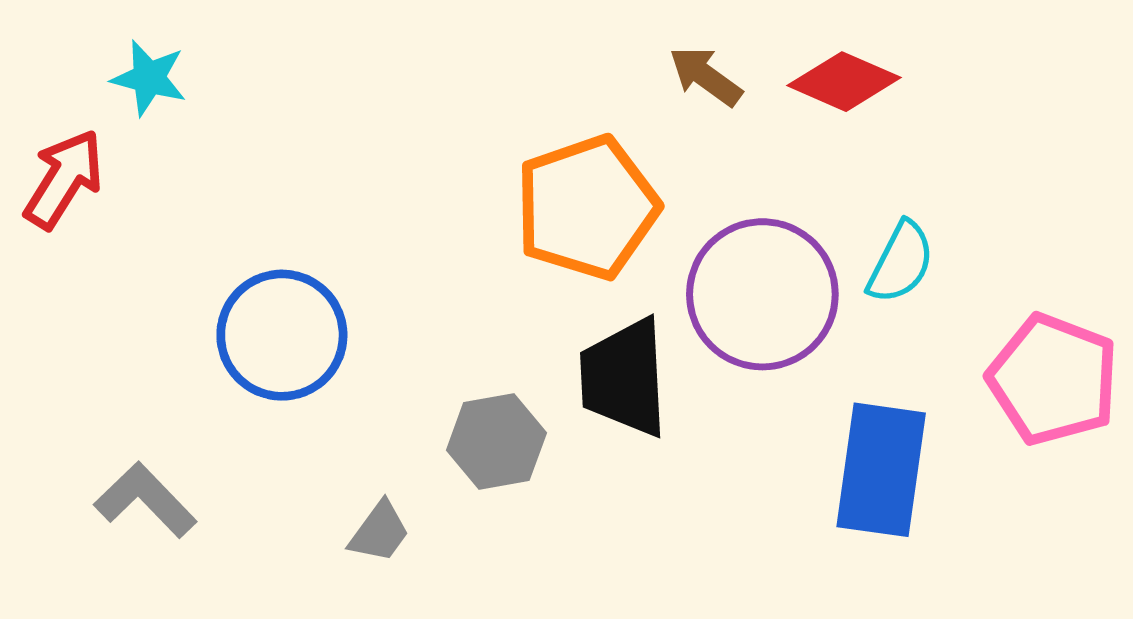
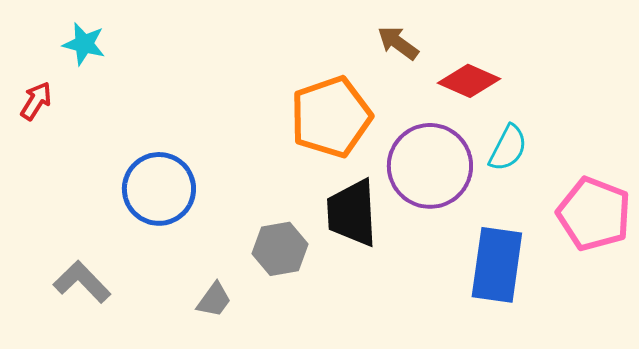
red diamond: (844, 82) -> (469, 81), moved
red arrow: (64, 179) -> (36, 101), size x0.7

